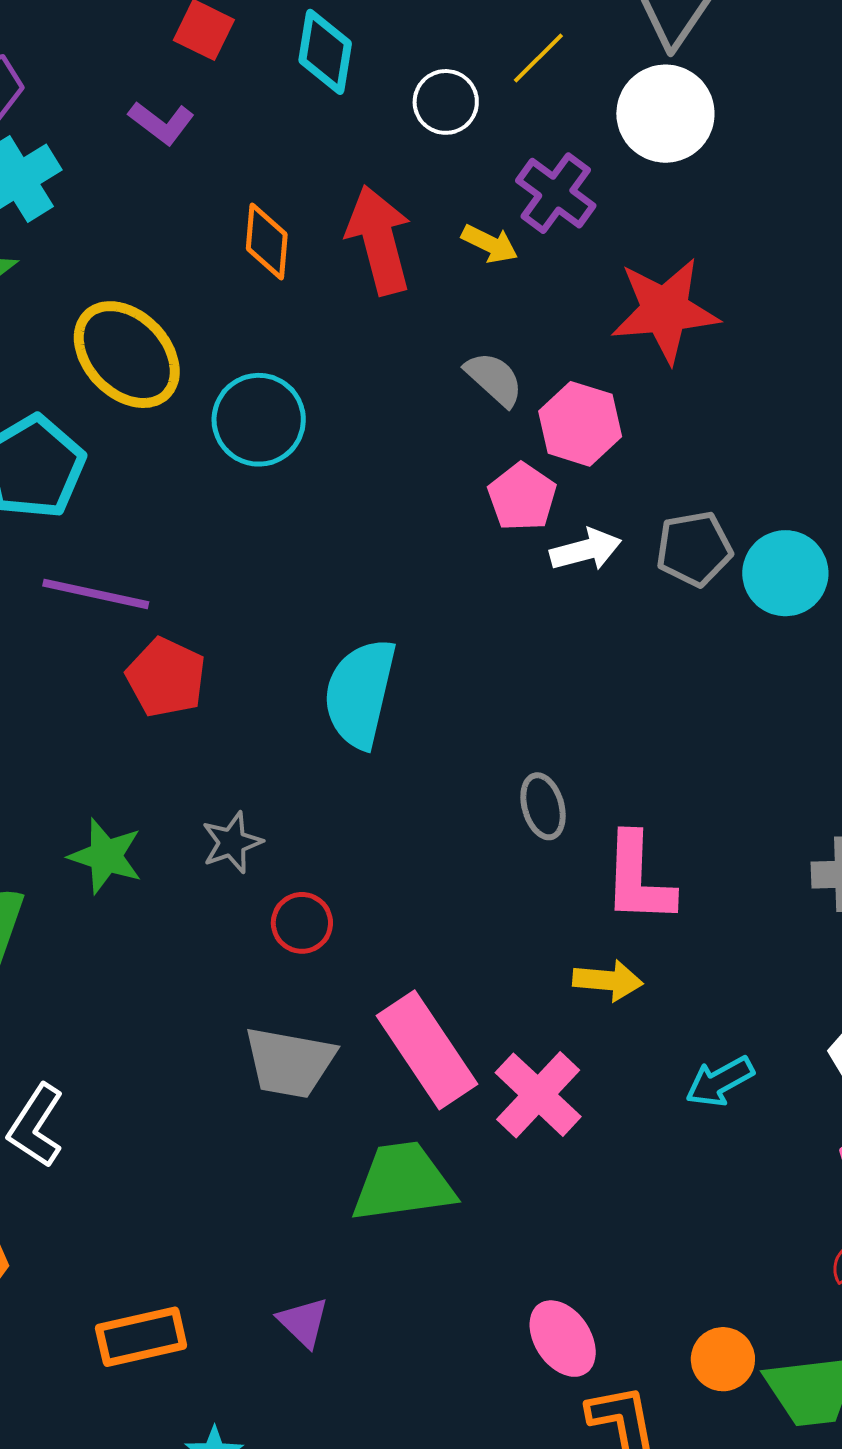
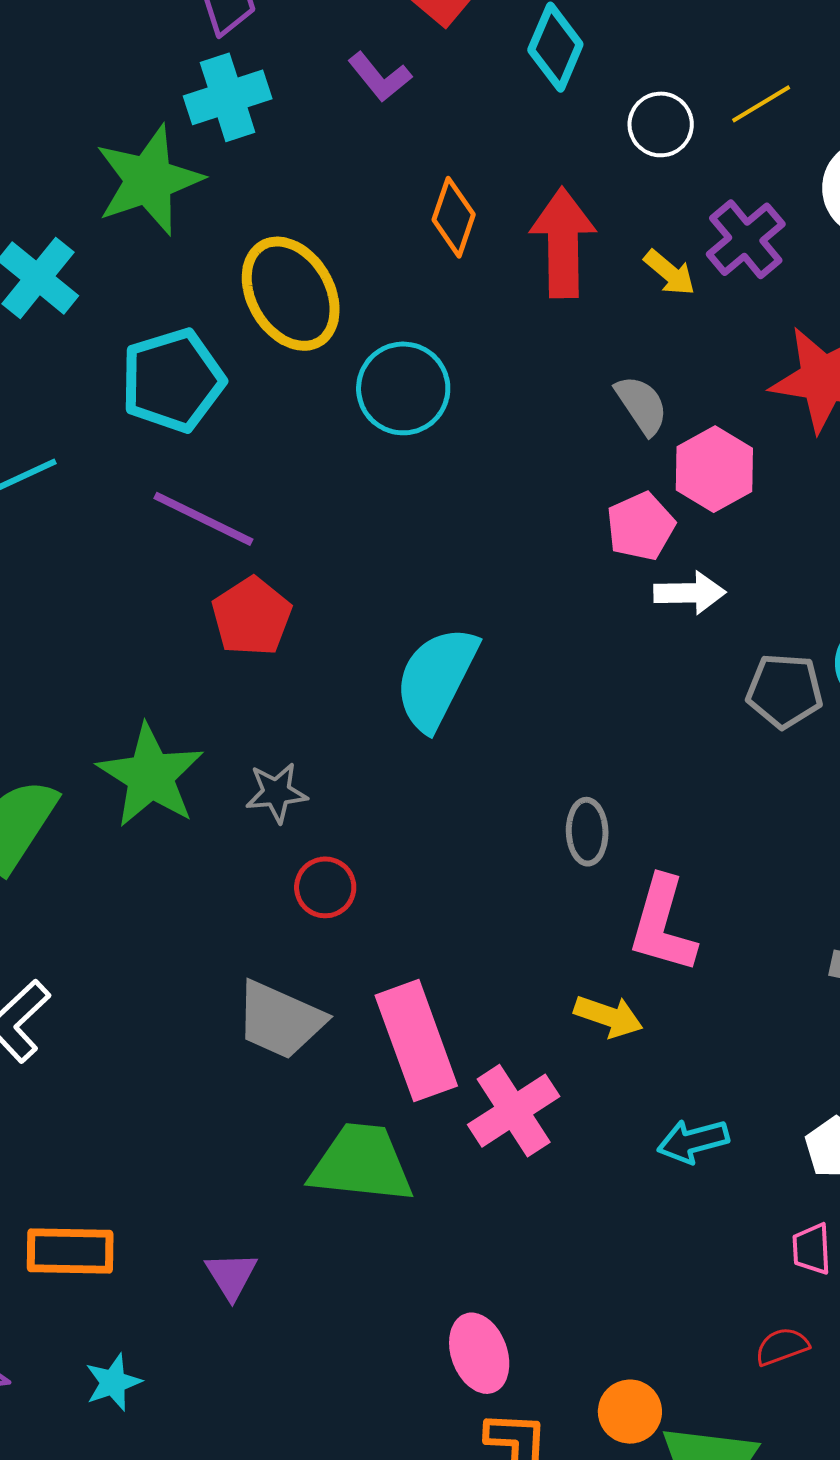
gray pentagon: (694, 549) -> (785, 691), moved
green star: (106, 856) -> (151, 776), size x1.4

